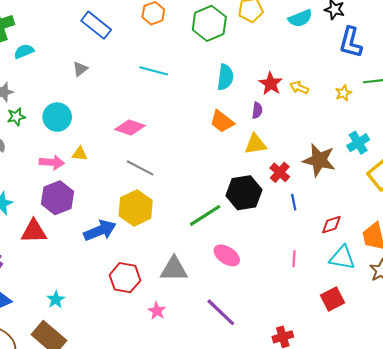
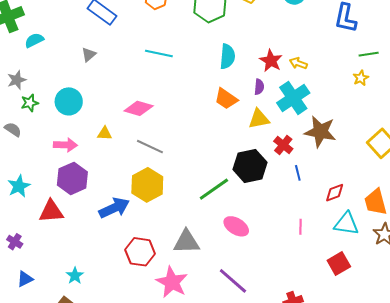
yellow star: (343, 93) -> (361, 78), moved
cyan cross: (358, 143) -> (293, 98), moved, size x1.5
yellow triangle: (80, 154) -> (105, 133), moved
pink star: (157, 311) -> (172, 282), size x1.8

